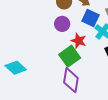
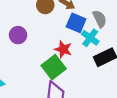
purple circle: (62, 24) -> (18, 35), moved

